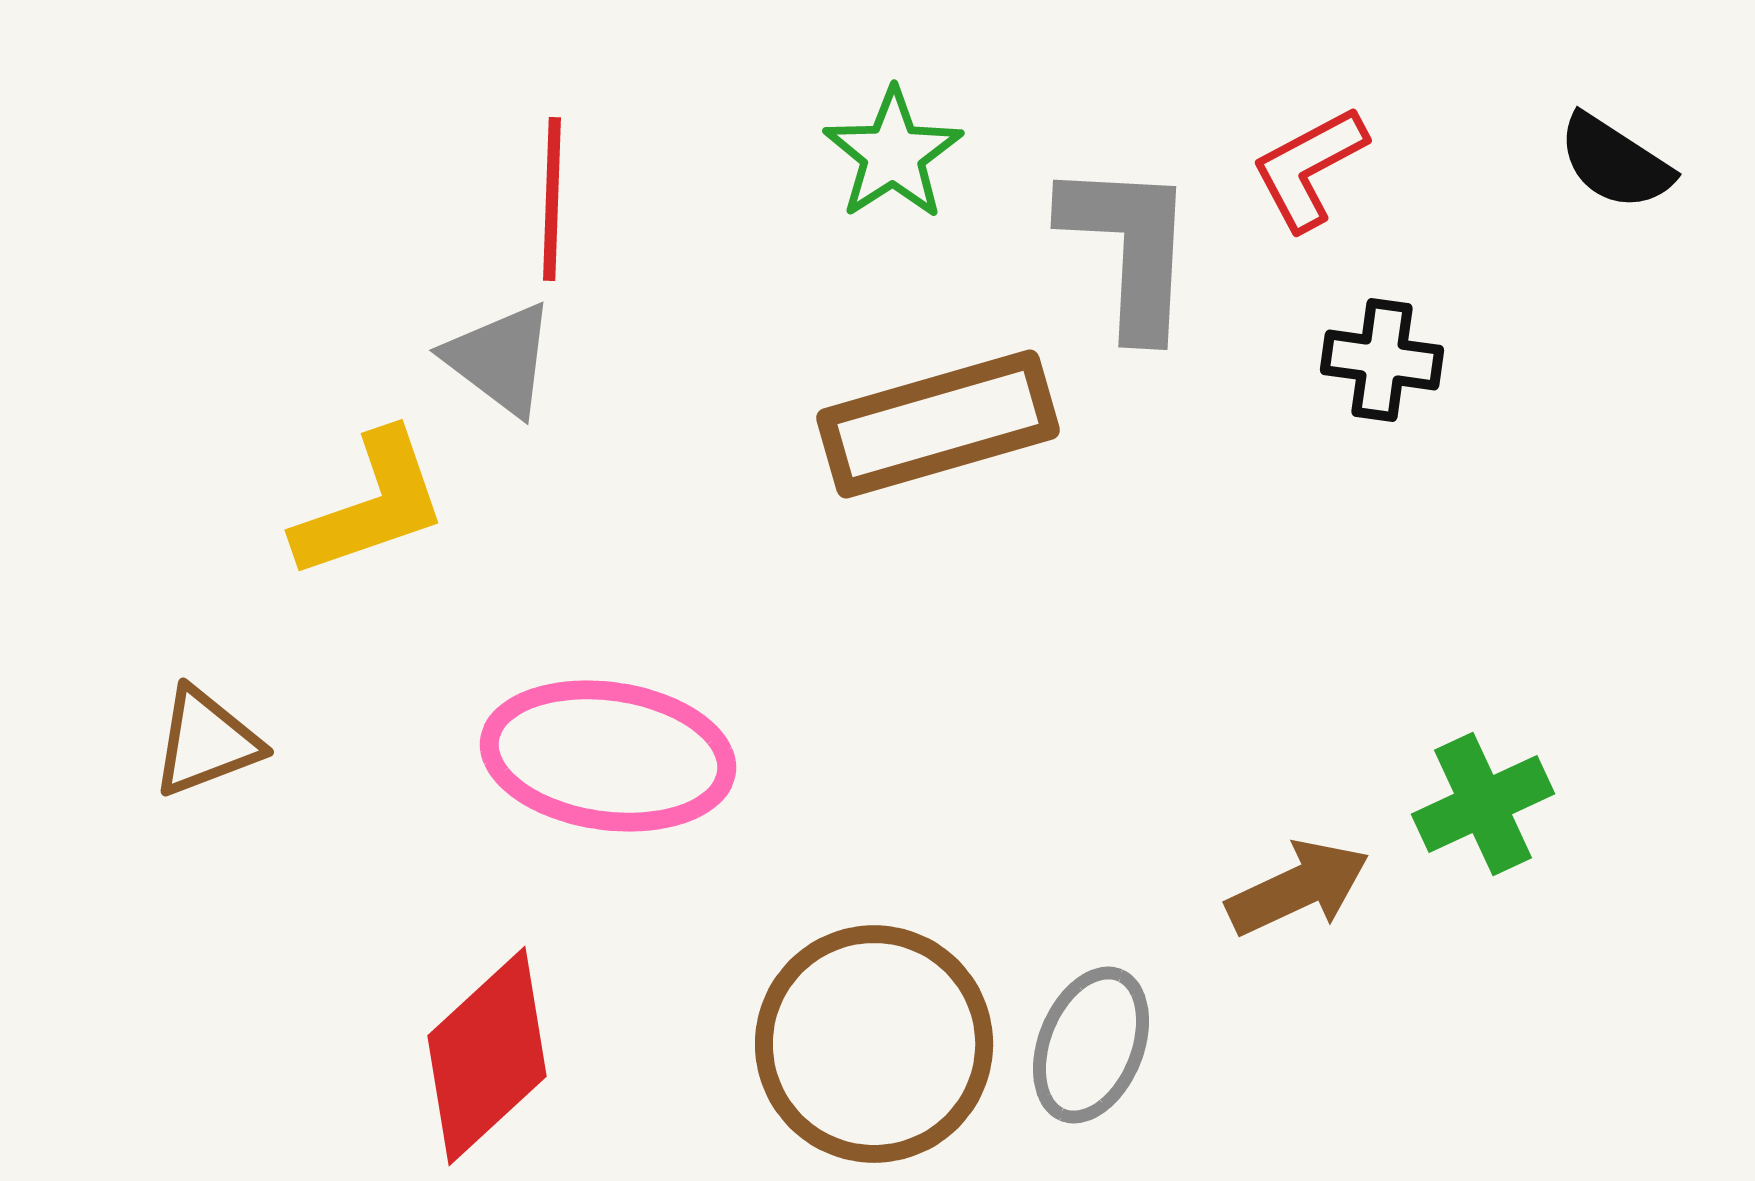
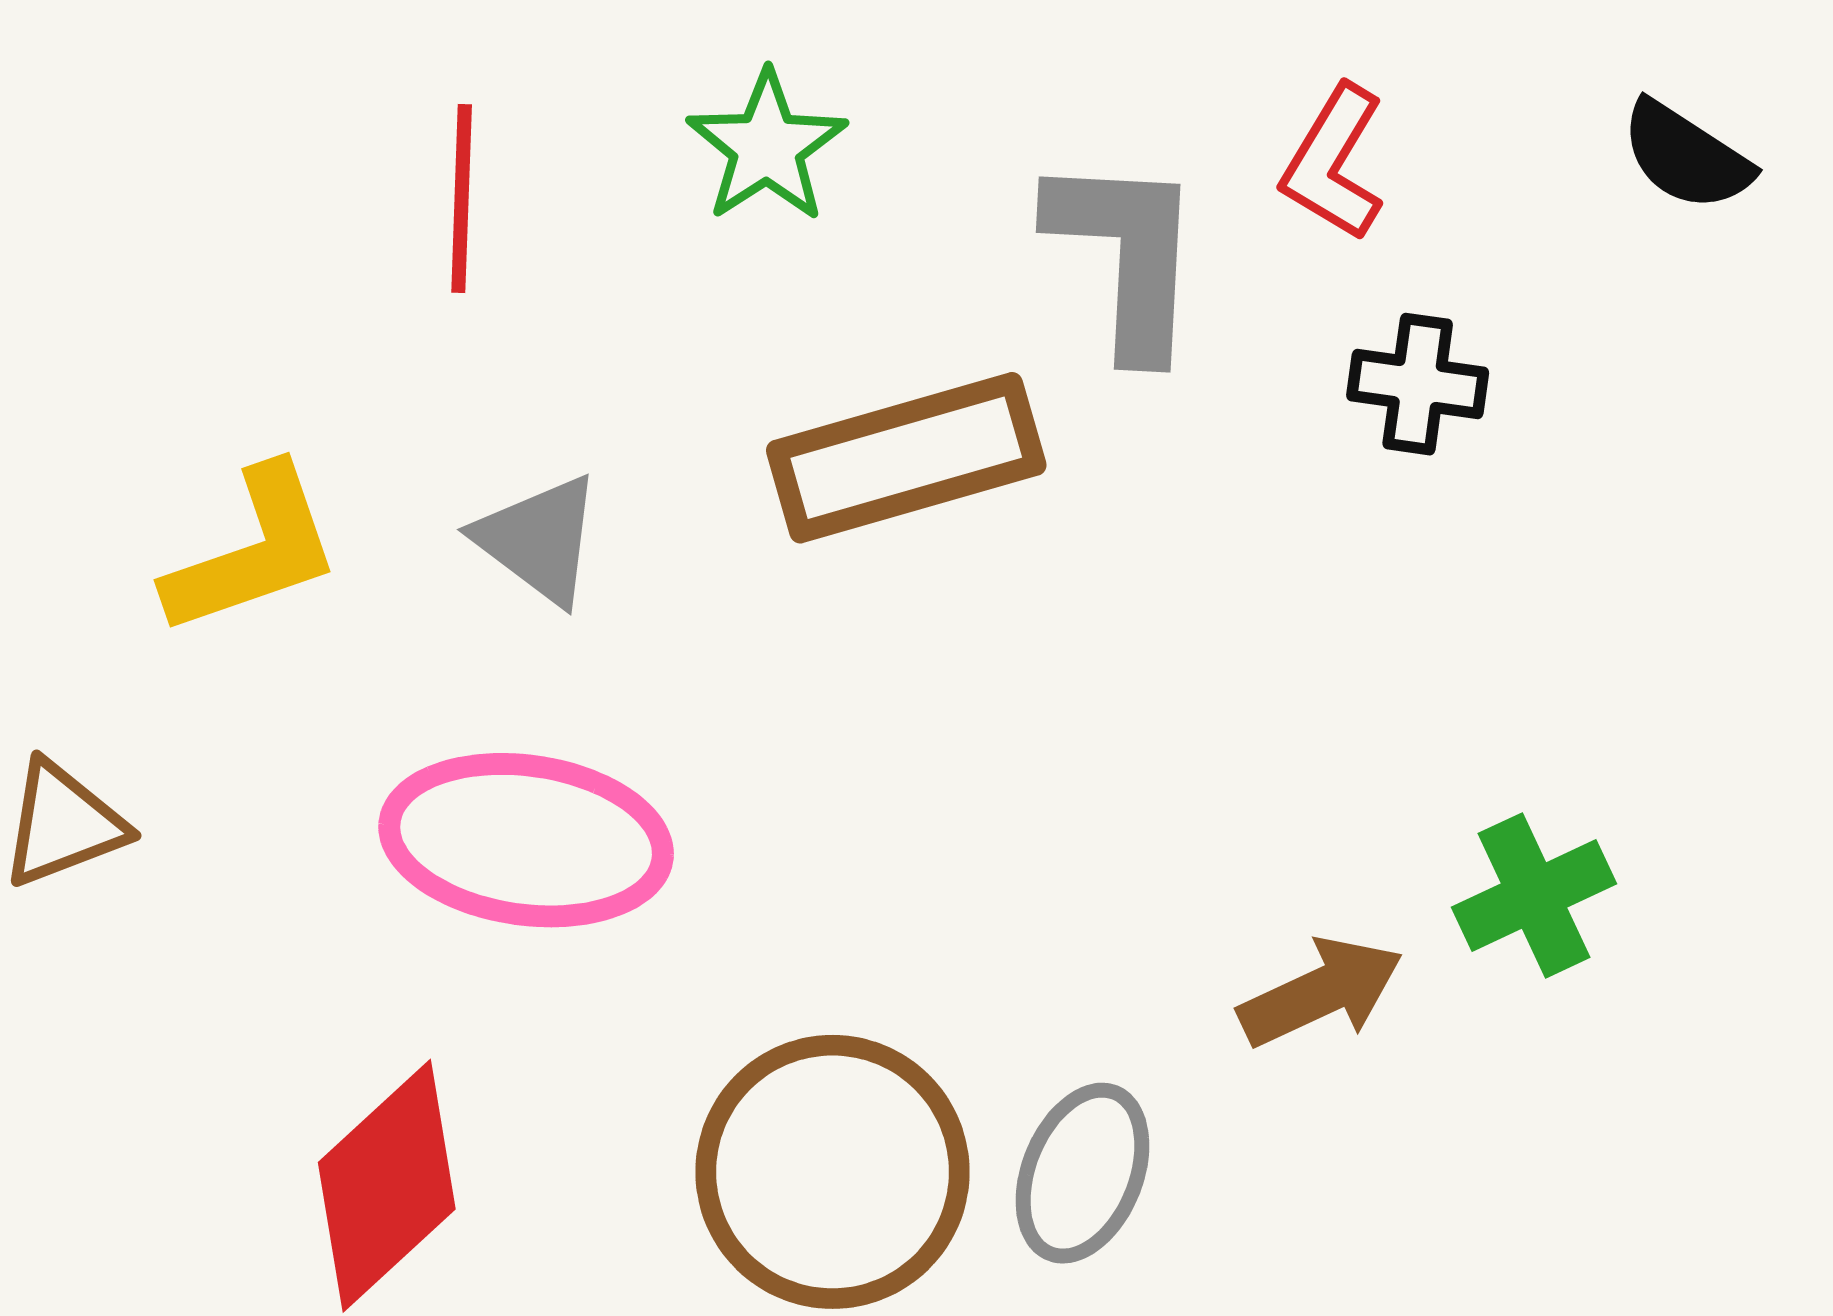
green star: (893, 154) -> (767, 147), moved
red L-shape: (1309, 168) -> (1334, 163), turned -31
gray triangle: (500, 359) -> (539, 540), moved

